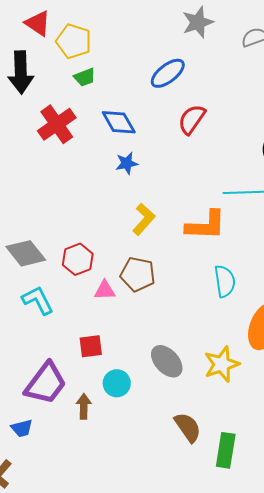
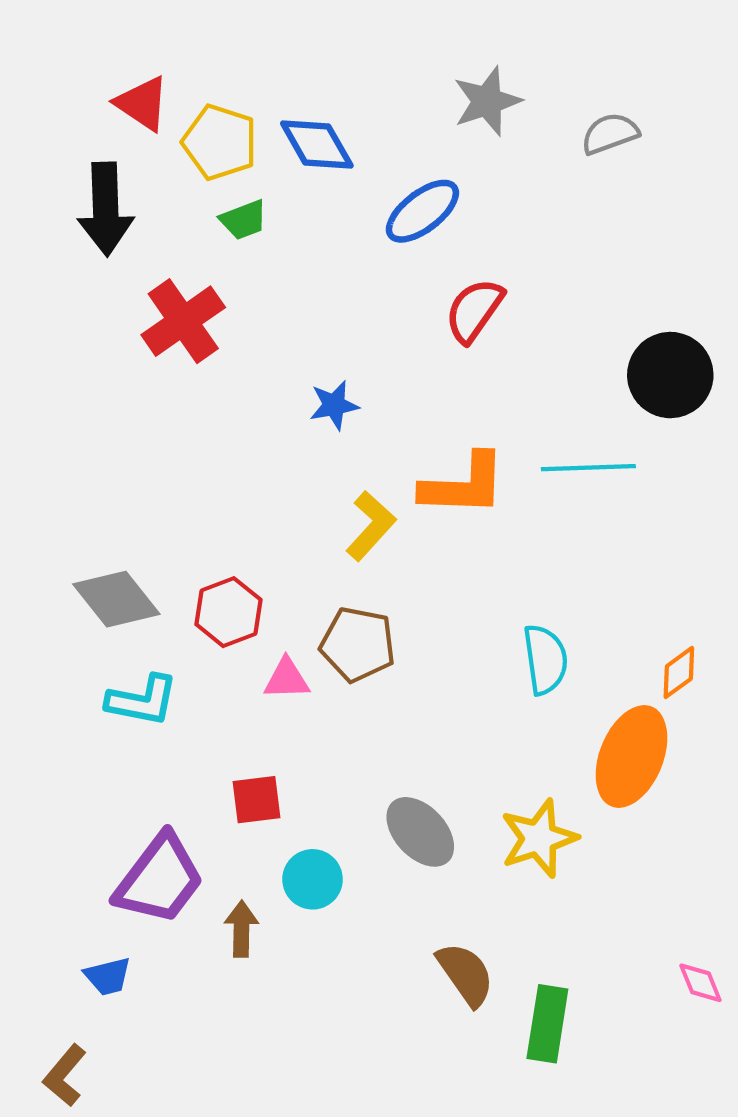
blue diamond: (119, 122) -> (317, 144), moved
orange L-shape: (206, 225) -> (463, 485), moved
cyan L-shape: (38, 300) -> (142, 700), turned 128

